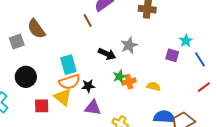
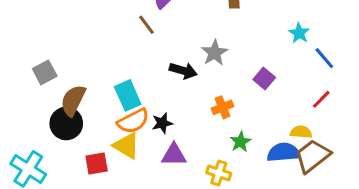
brown semicircle: (36, 29) -> (73, 100), moved, turned 70
purple square: (172, 55) -> (264, 78), moved, turned 32
green star: (119, 76) -> (240, 142), moved
yellow semicircle: (154, 86) -> (301, 132), moved
red line: (204, 87) -> (321, 99), moved

